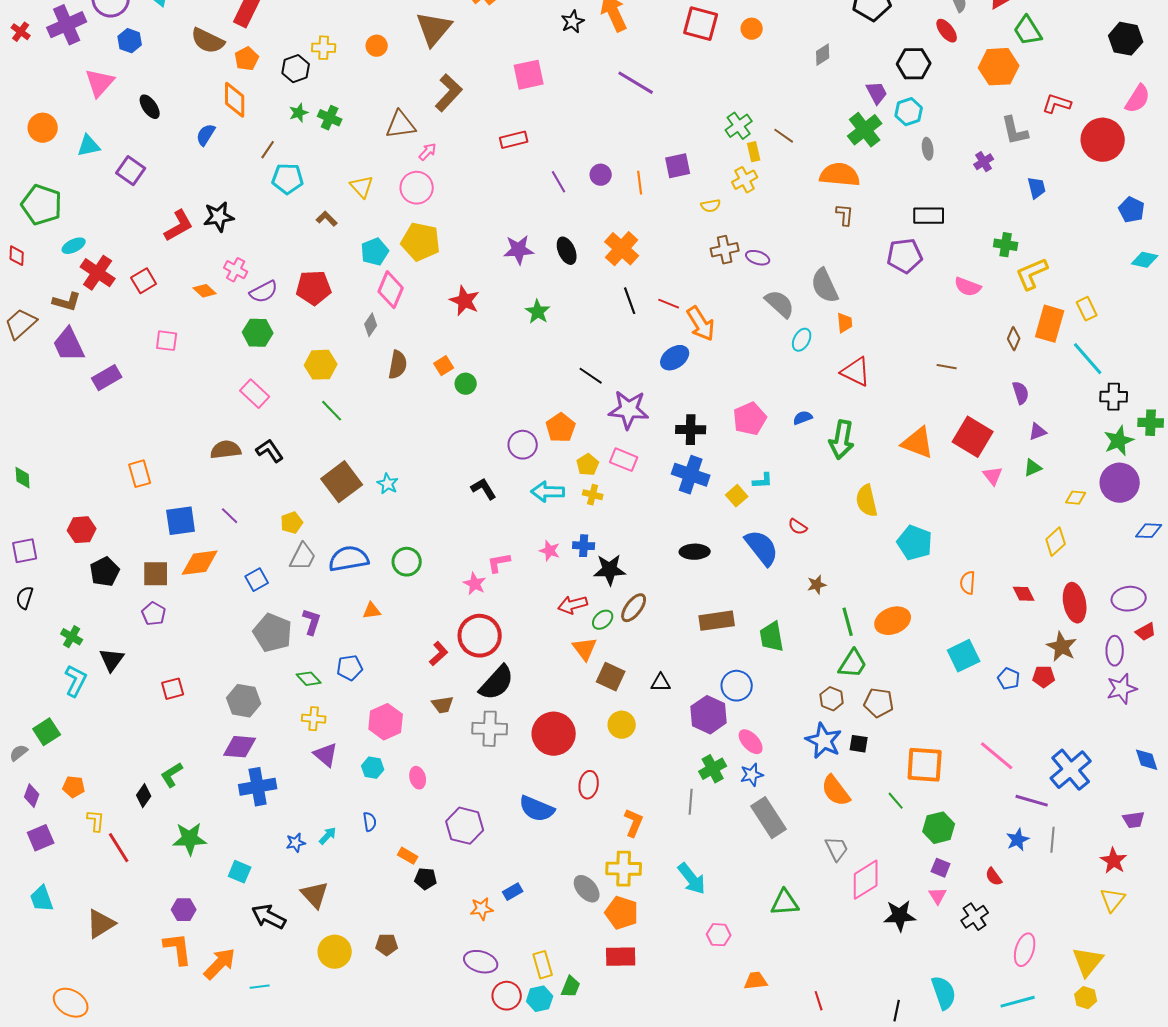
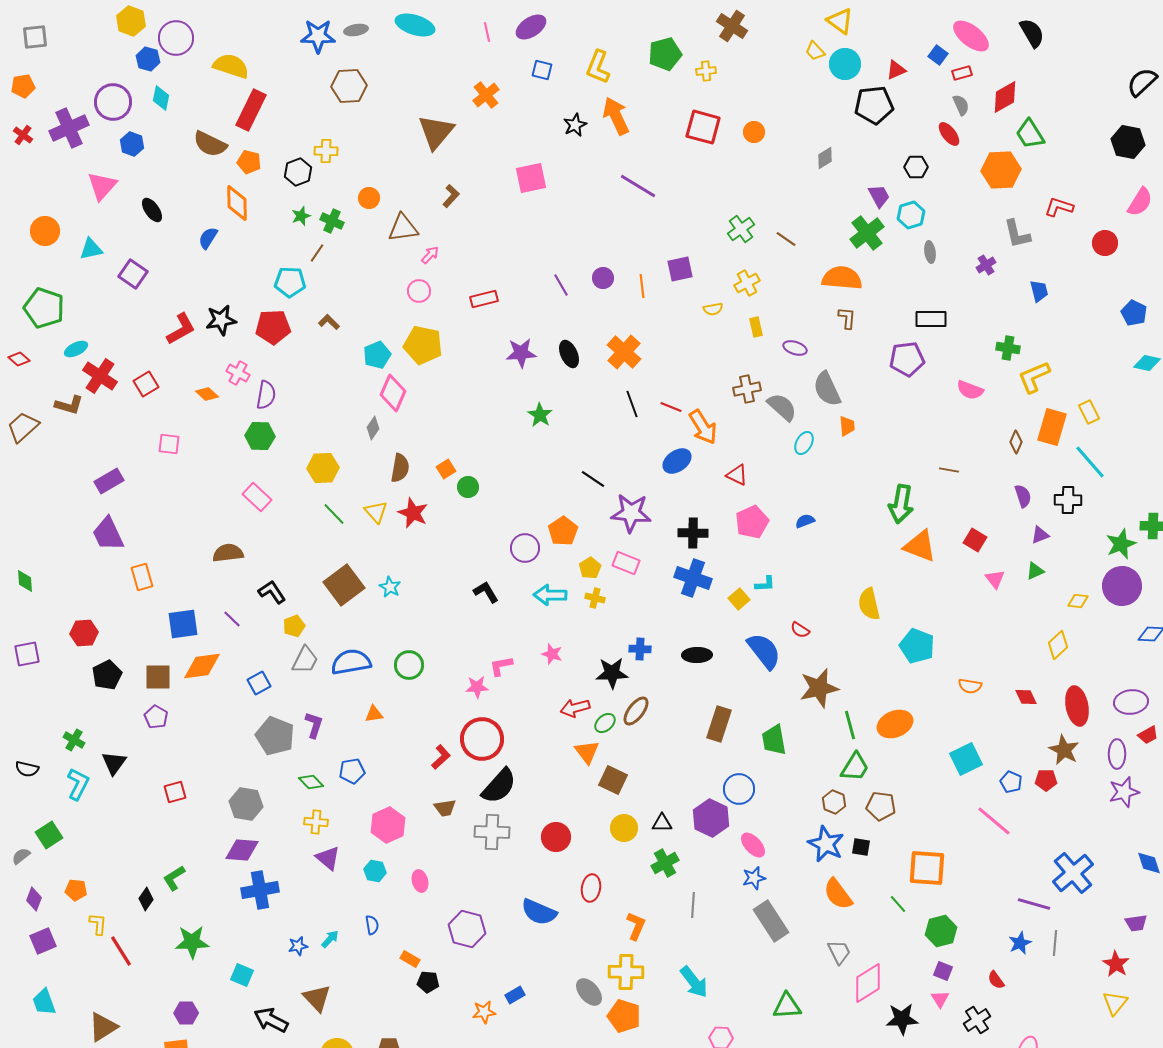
orange circle: (377, 46) -> (369, 198), moved
orange pentagon: (247, 59) -> (249, 162), turned -30
black hexagon: (914, 64) -> (916, 167), size x0.7
brown L-shape: (449, 93) -> (451, 196), size x0.6
red rectangle: (514, 140) -> (484, 299), moved
red circle: (1103, 140) -> (1105, 243), size x0.6
brown line: (268, 150) -> (317, 253), moved
yellow rectangle: (754, 152) -> (756, 327), moved
yellow triangle: (362, 187) -> (376, 512), moved
pink circle: (417, 188) -> (419, 291), size x0.7
brown cross: (725, 250) -> (747, 389), moved
red diamond: (17, 256) -> (19, 359), turned -50
purple ellipse: (758, 258) -> (795, 348), moved
red pentagon: (314, 288) -> (273, 327), moved
purple semicircle: (264, 292) -> (266, 395), turned -52
red star: (465, 301) -> (413, 513), moved
purple trapezoid: (69, 345) -> (108, 534), moved
red triangle: (856, 372) -> (737, 475), moved, size x0.7
black cross: (1114, 397) -> (1068, 500), moved
red square: (973, 437) -> (975, 540), size x0.6
green arrow: (842, 440) -> (901, 504), moved
black L-shape: (270, 451) -> (272, 592), moved
blue cross: (584, 546) -> (640, 649), moved
orange semicircle: (968, 583) -> (970, 686), turned -85
pink star: (475, 584) -> (477, 687), turned -30
brown star: (817, 585) -> (819, 688), size x2.0
black semicircle: (25, 598) -> (27, 769), moved, turned -95
brown rectangle: (717, 621) -> (719, 724), turned -64
black triangle: (661, 683) -> (662, 823), moved
red circle: (554, 734) -> (556, 837), size x0.7
pink line: (997, 756) -> (994, 821), moved
green cross: (713, 769) -> (665, 863), moved

